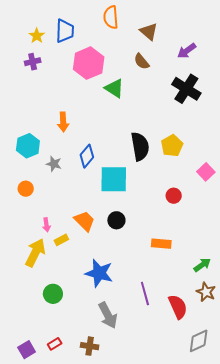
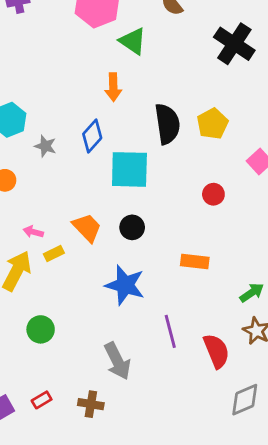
orange arrow: (63, 122) -> (113, 87), moved
pink arrow: (46, 225) -> (33, 232), turned 112
blue star: (99, 273) -> (125, 285), moved

